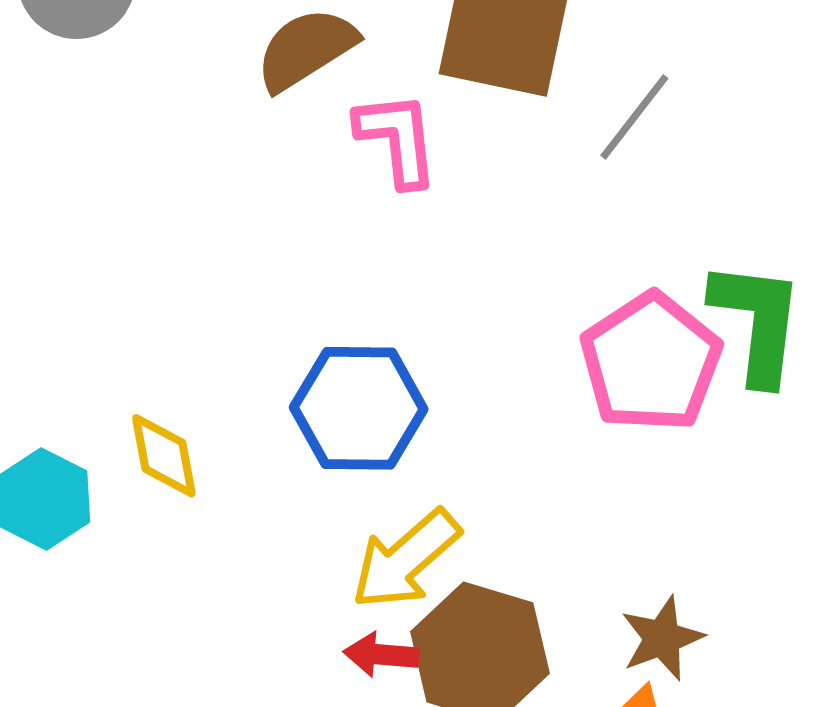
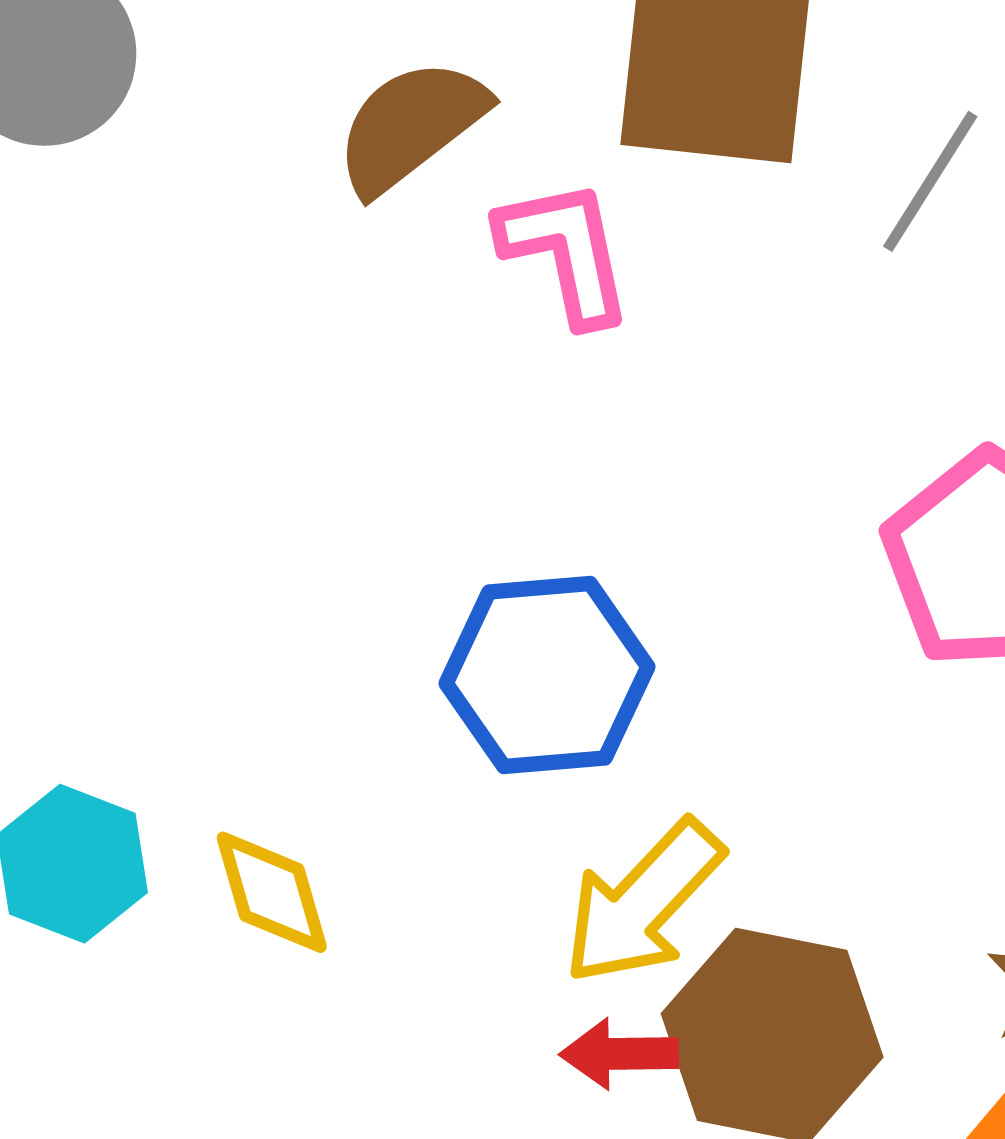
yellow diamond: (164, 456) -> (272, 892), moved

